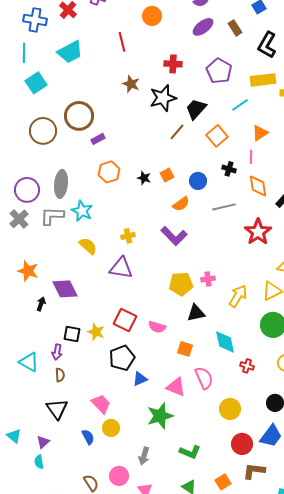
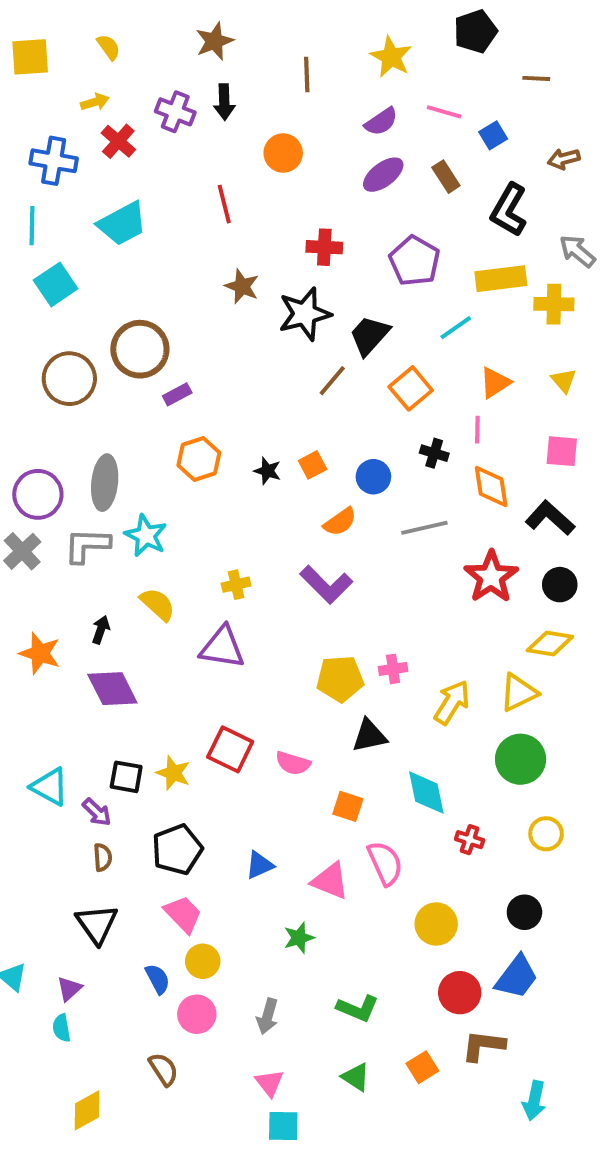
black arrow: (41, 304) -> (101, 630), moved
purple arrow: (57, 352) -> (97, 812), turned -56
black pentagon: (122, 358) -> (177, 849), moved
cyan triangle: (29, 362) -> (50, 787), moved
green star: (160, 416) -> (299, 938), size x0.6
pink circle: (119, 476) -> (197, 1014), moved

